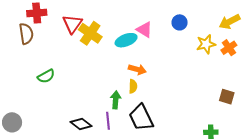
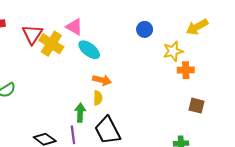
pink triangle: (144, 30) -> (74, 27), moved
cyan ellipse: (126, 40) -> (89, 50), turned 60
orange cross: (229, 48) -> (186, 70), moved, turned 35

